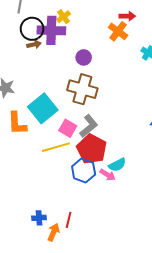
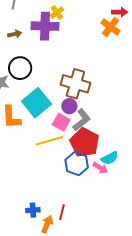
black circle: (32, 29) -> (20, 68), moved
brown arrow: (34, 44) -> (15, 34), moved
purple circle: (84, 57) -> (69, 106), moved

